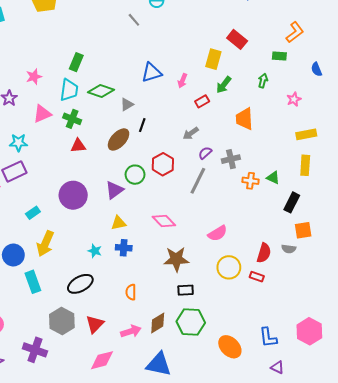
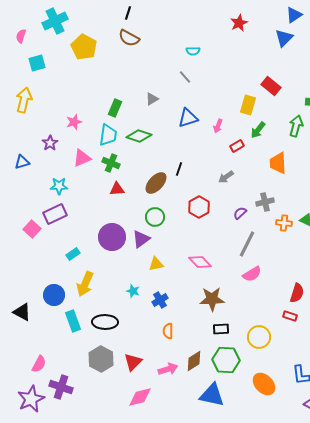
gray line: (134, 20) -> (185, 77), moved
green arrow: (263, 81) -> (296, 126), size x1.5
gray triangle: (127, 104) -> (152, 99), moved
purple semicircle: (205, 153) -> (240, 213), moved
green circle: (135, 175) -> (155, 217), moved
gray line: (198, 181) -> (247, 244), moved
purple triangle: (114, 190) -> (141, 239), moved
blue cross: (124, 248) -> (160, 300), moved, turned -35
yellow circle: (229, 267) -> (259, 337), moved
black ellipse: (80, 284) -> (105, 322), moved, turned 30
purple cross: (35, 350) -> (61, 387), moved
blue triangle: (159, 364) -> (212, 395), moved

